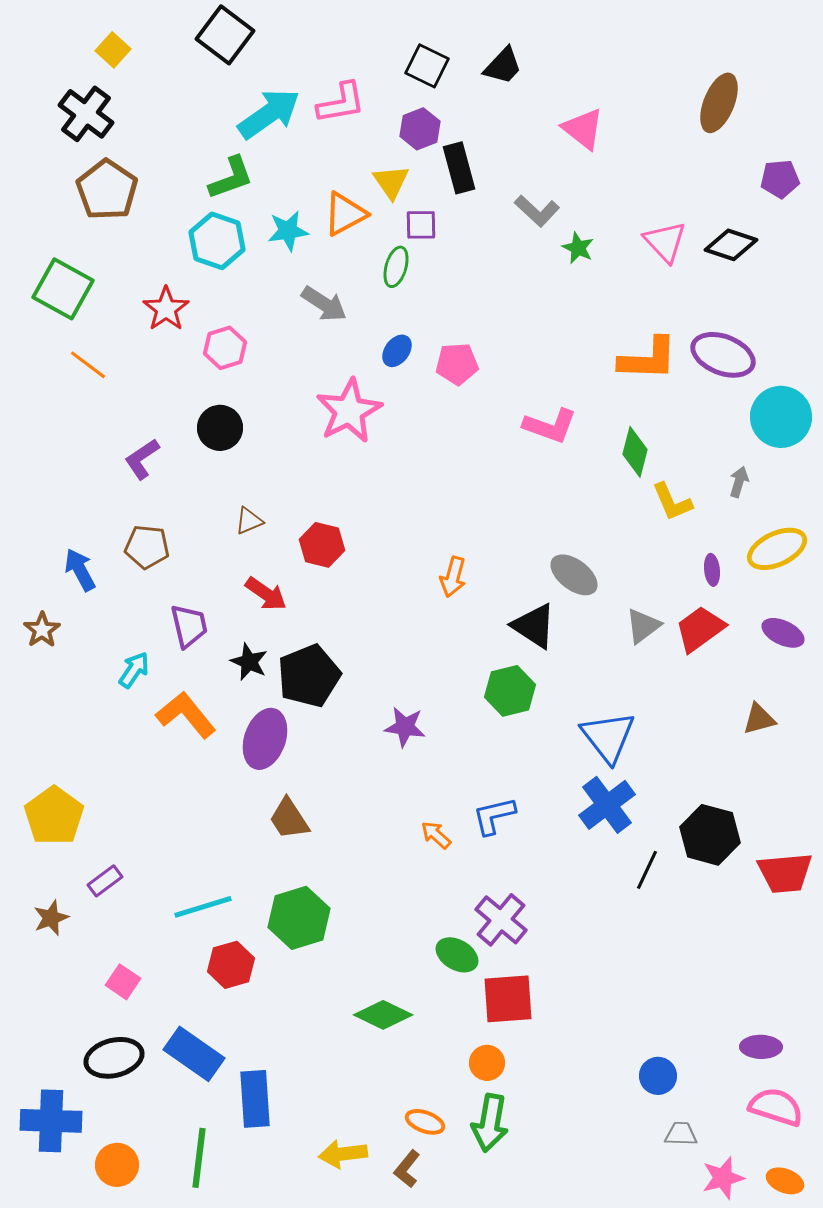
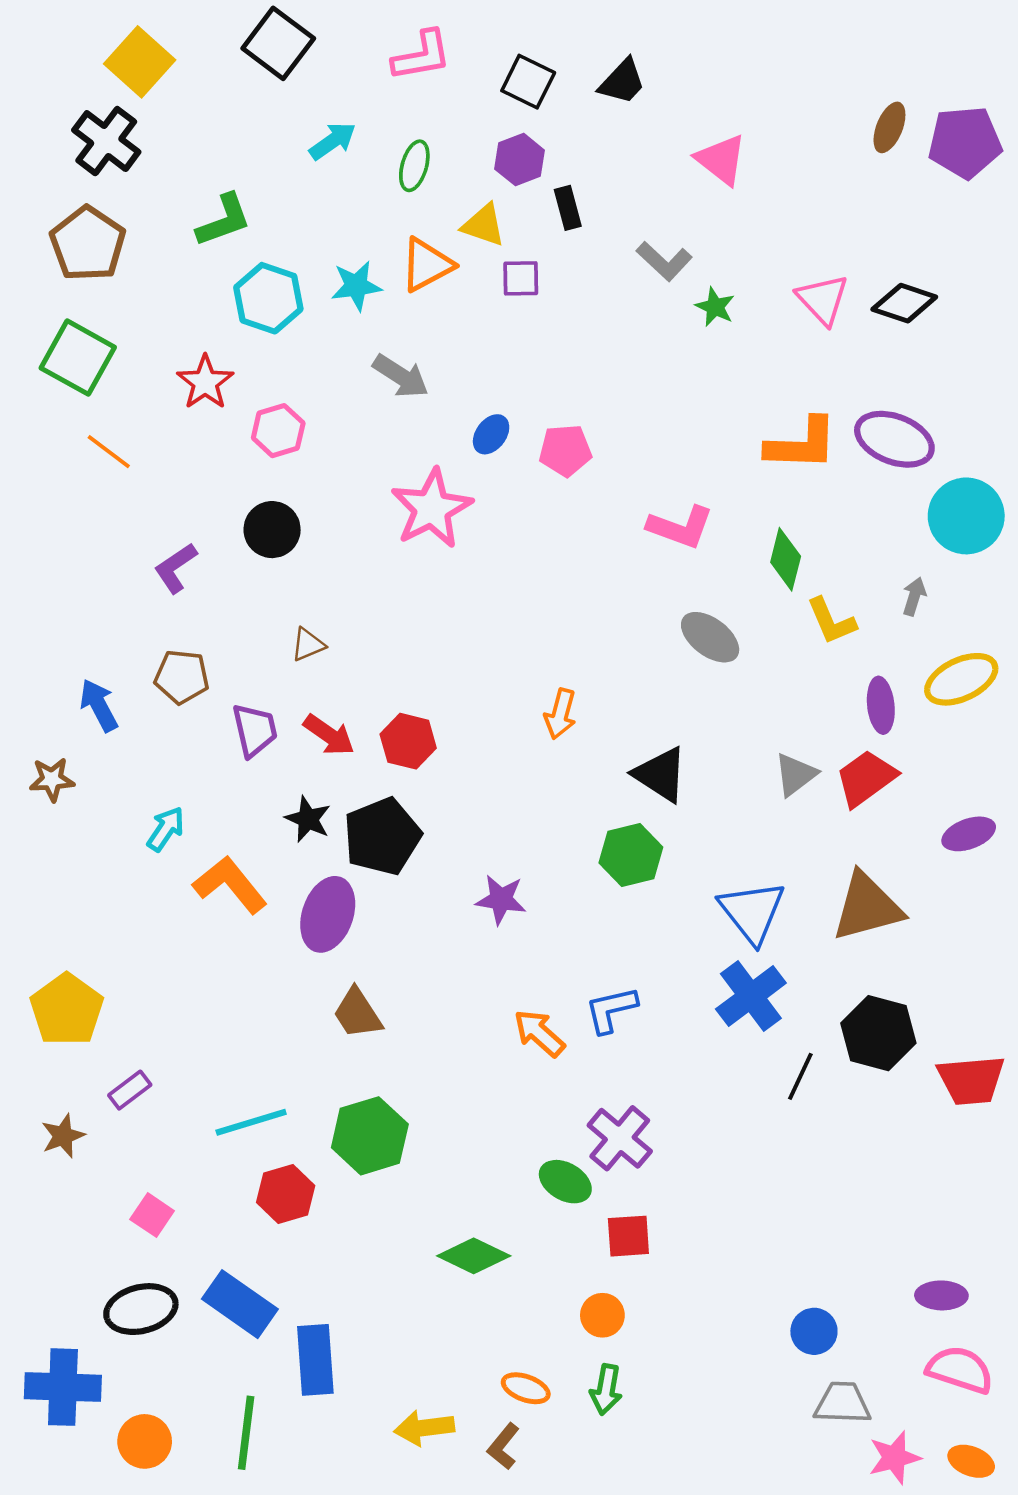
yellow square: (113, 50) -> (140, 62), size x1.6
pink L-shape: (341, 103) -> (422, 56), moved
brown ellipse: (719, 103) -> (889, 127), size x0.7
cyan arrow: (269, 114) -> (333, 141), size x0.6
black rectangle: (459, 168) -> (568, 208), size x0.7
green L-shape: (231, 178) -> (224, 220), moved
purple pentagon: (780, 179) -> (965, 142), moved, size x1.5
yellow triangle: (391, 182) -> (484, 225), turned -36
brown pentagon: (107, 190) -> (88, 244), moved
green ellipse: (396, 267) -> (414, 166), moved
red hexagon: (322, 545) -> (408, 741), moved
purple ellipse: (712, 570) -> (881, 705), size x1.4
gray ellipse: (574, 575) -> (710, 637), moved
purple trapezoid: (189, 626) -> (255, 730), moved
brown star: (42, 630) -> (52, 779), turned 30
purple ellipse: (783, 633) -> (969, 834), moved, turned -45
brown triangle: (759, 719) -> (867, 907), moved, size x1.8
orange arrow: (436, 835) -> (539, 1033), size x1.4
red square: (508, 999) -> (628, 1236), size x0.7
green arrow: (490, 1123) -> (606, 1389), size x0.7
gray trapezoid: (681, 1134) -> (842, 1403), size x1.4

